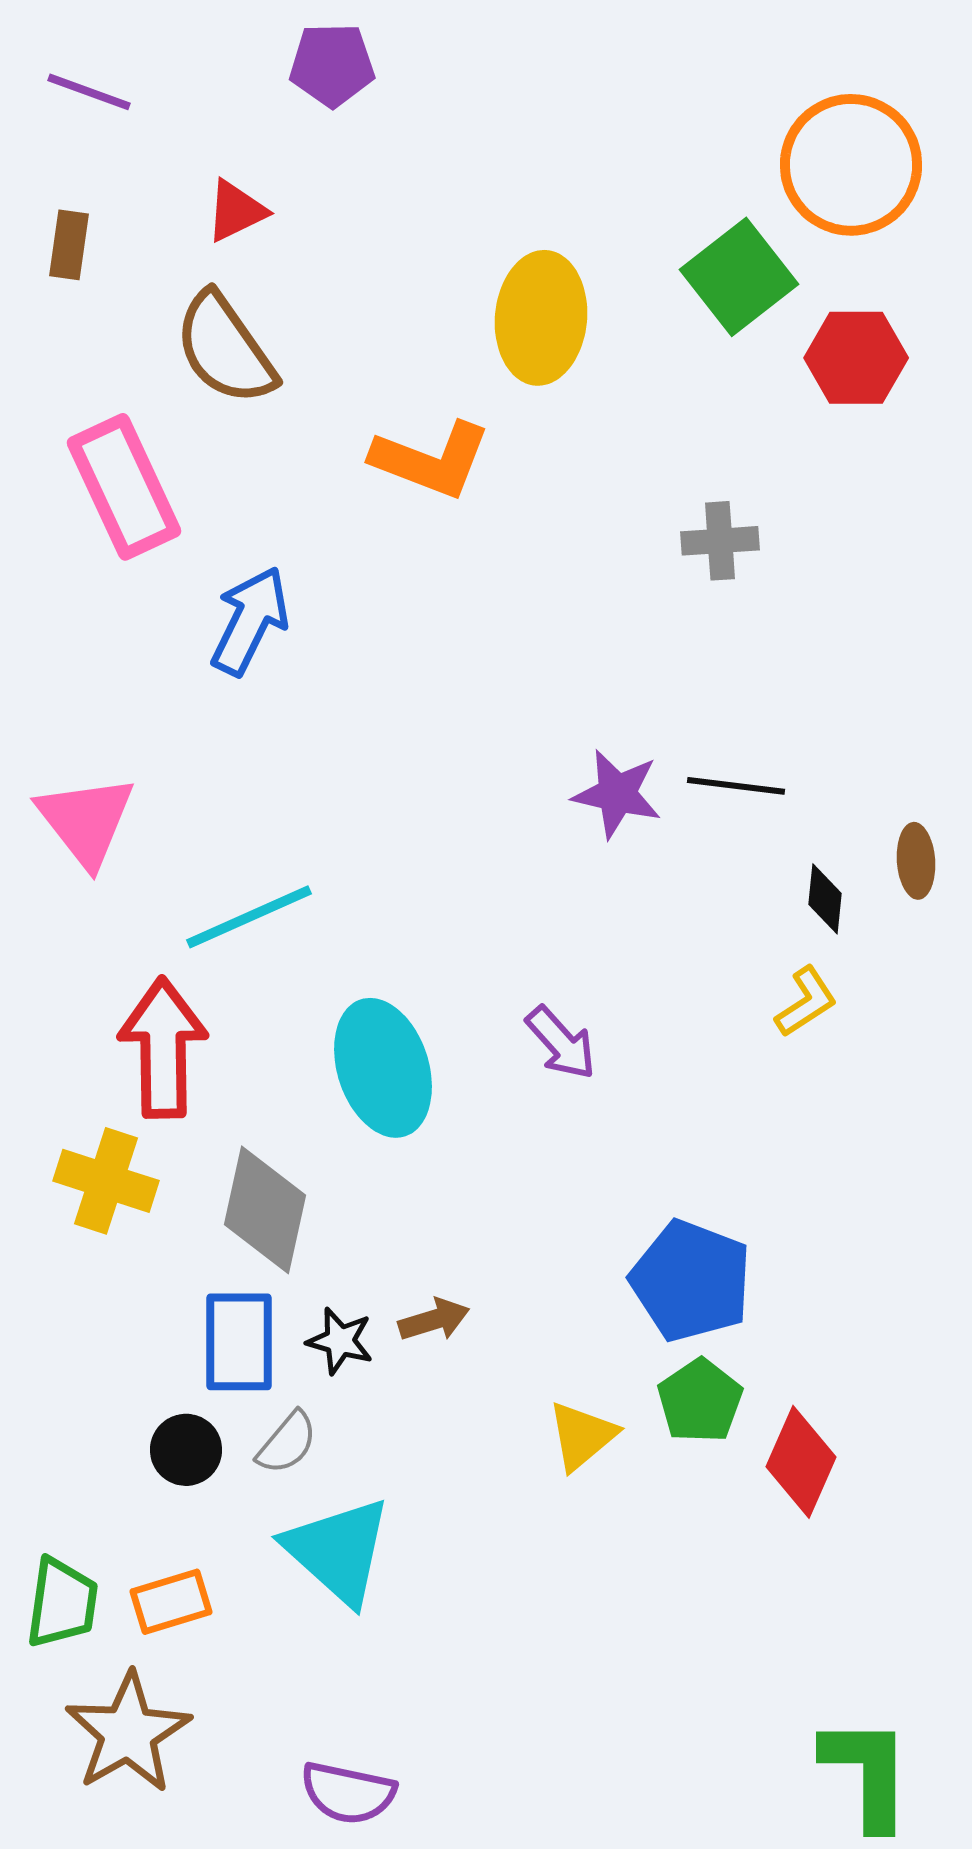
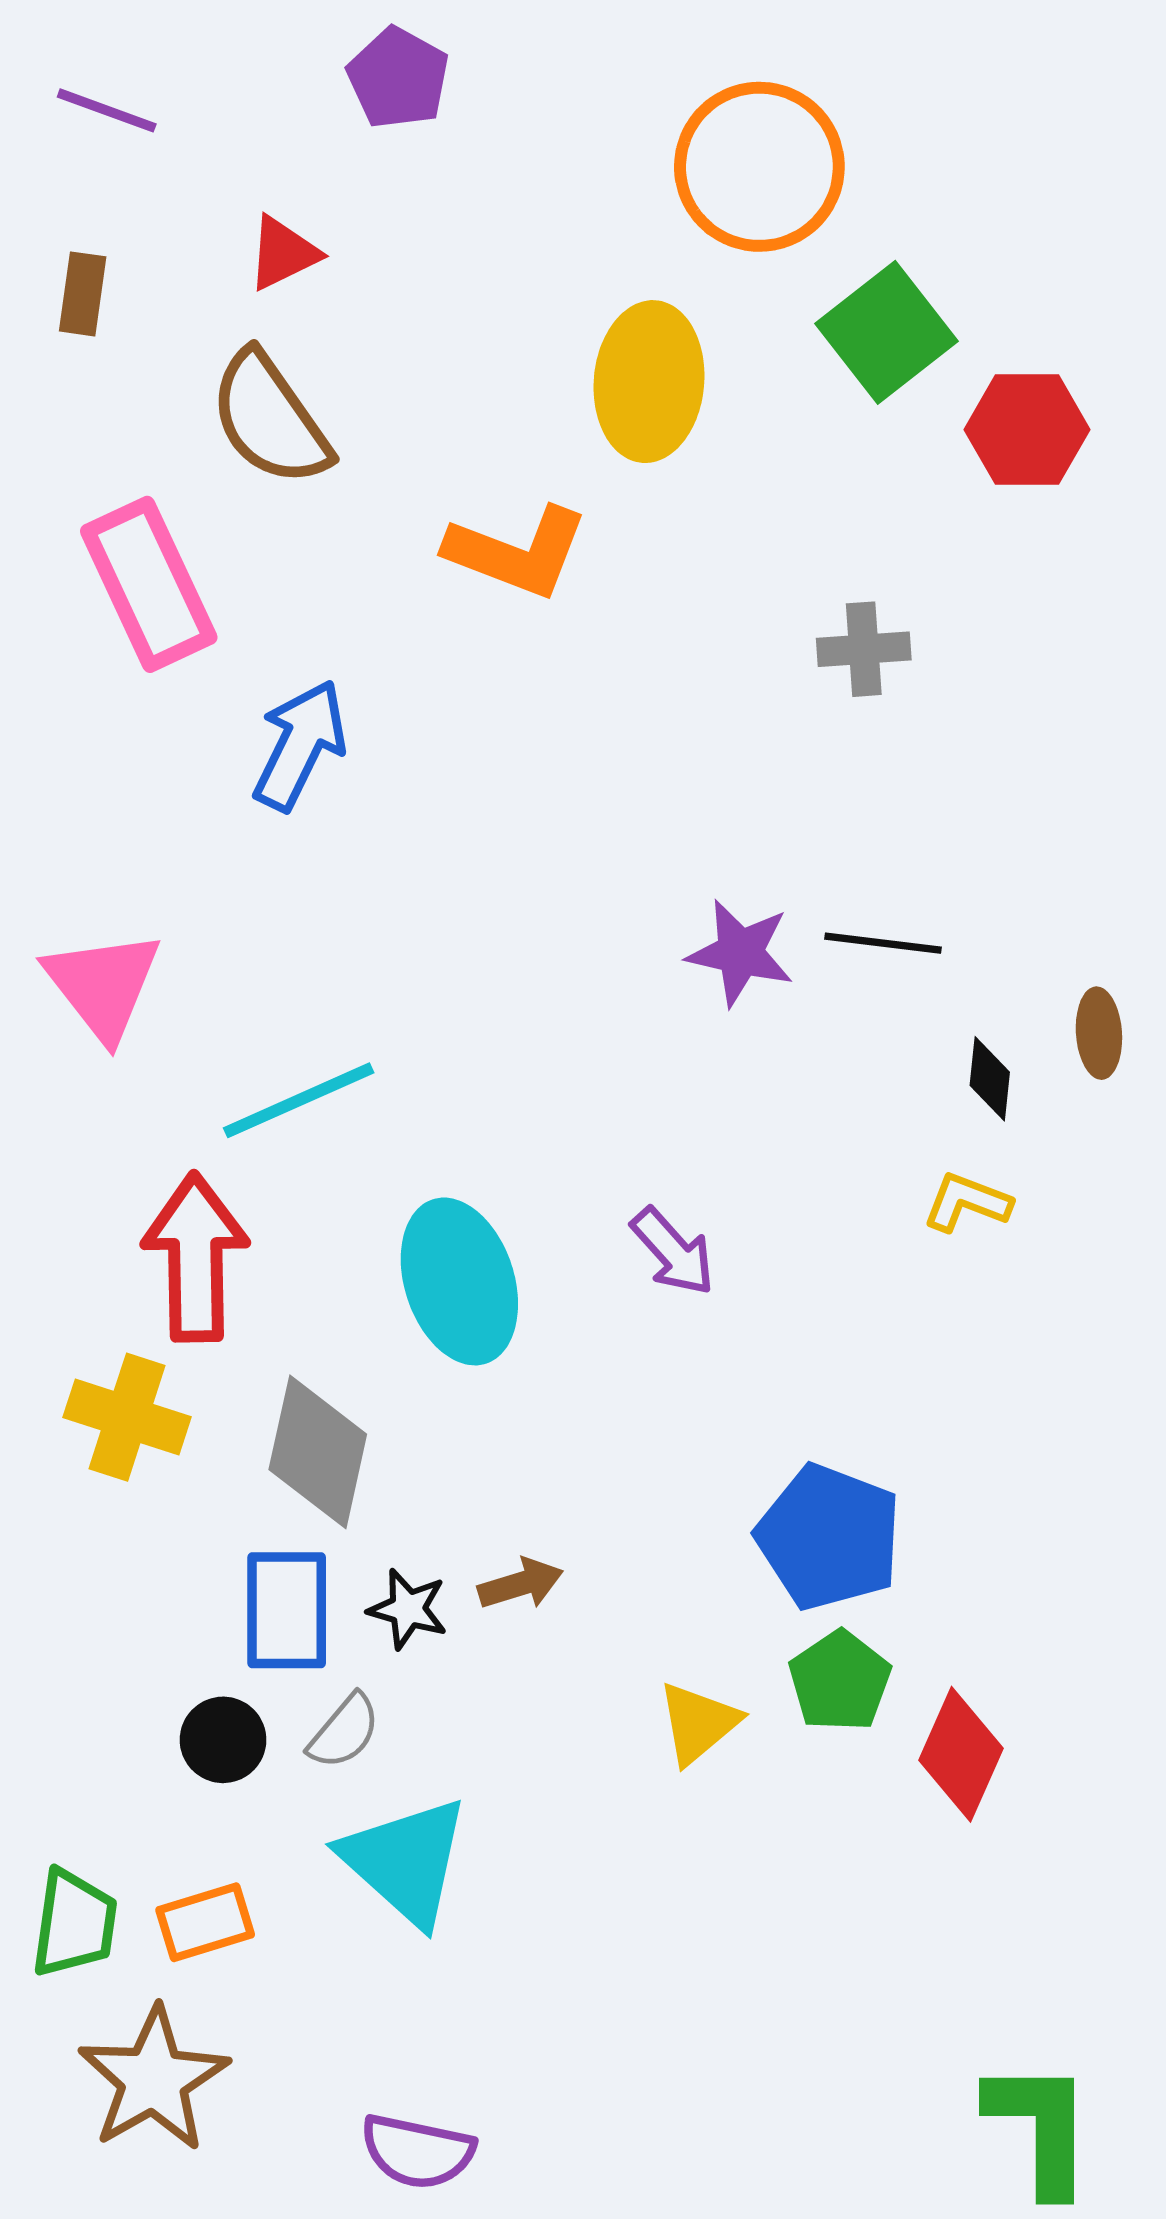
purple pentagon: (332, 65) -> (398, 78), turned 30
orange circle: (851, 165) -> (759, 167), moved
yellow L-shape: (806, 1002) -> (967, 1202), turned -126

